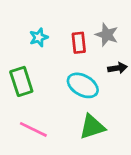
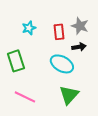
black arrow: (117, 68) -> (79, 47), moved
green triangle: (92, 127) -> (69, 95), turned -30

